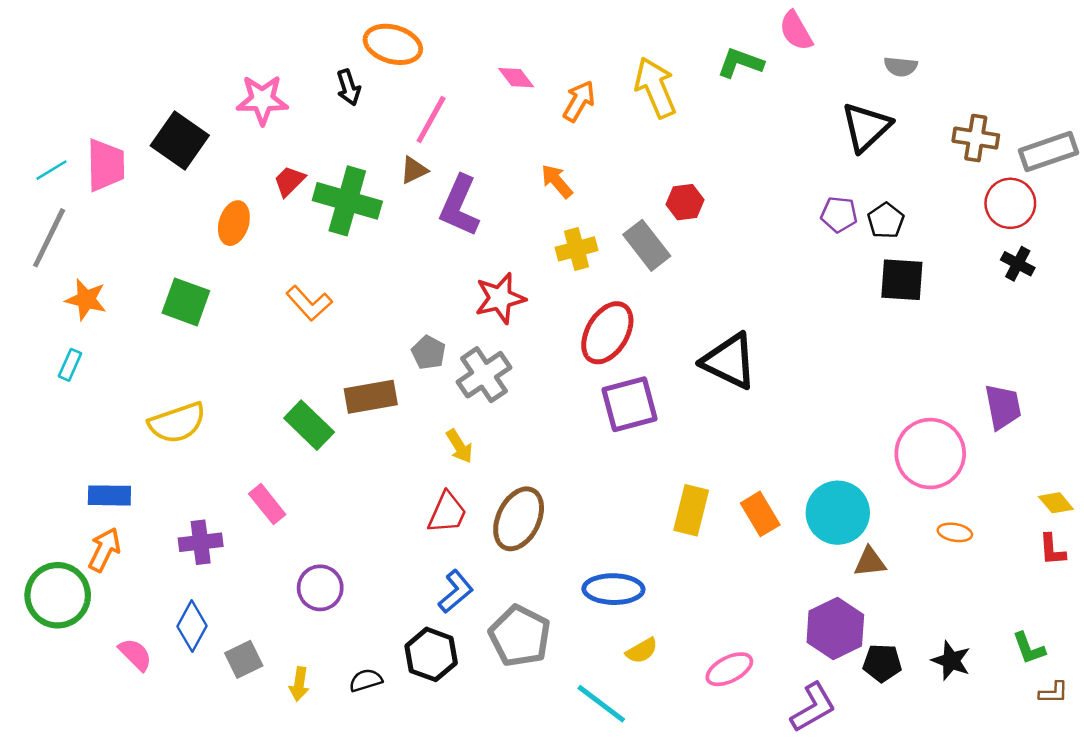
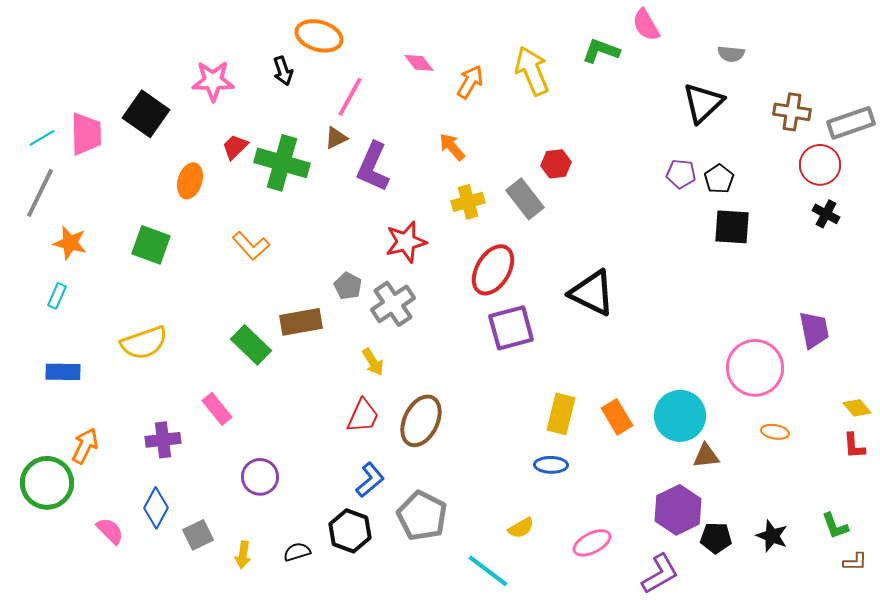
blue rectangle: (109, 495) -> (63, 372), moved
blue ellipse: (613, 589) -> (551, 465), moved, size x0.7

